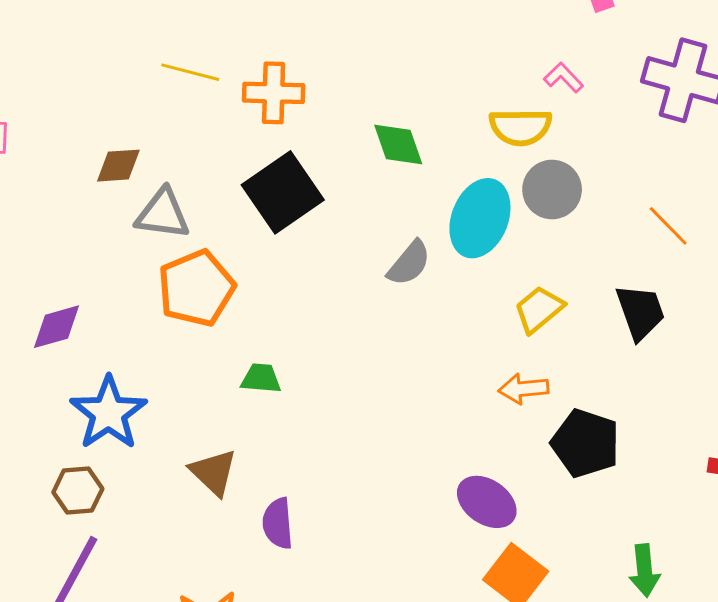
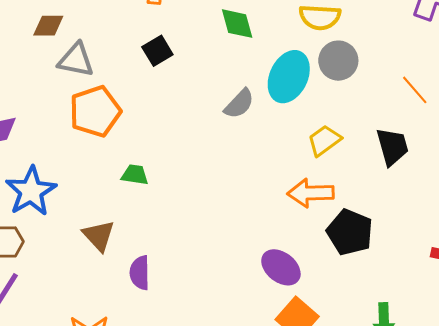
black square: (283, 192) -> (157, 51), size x0.6
orange arrow: (524, 389) -> (311, 193), size x1.4

